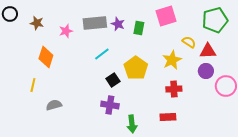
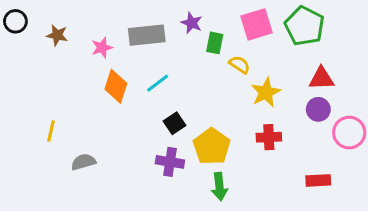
green pentagon: (215, 20) -> (304, 26), moved, turned -30
purple star: (118, 24) -> (192, 23), moved
yellow semicircle: (189, 42) -> (239, 65), moved
orange diamond: (46, 57) -> (116, 86), moved
yellow pentagon: (136, 68) -> (212, 146), moved
red rectangle: (168, 117) -> (318, 180), moved
green arrow: (132, 124) -> (219, 187), moved

